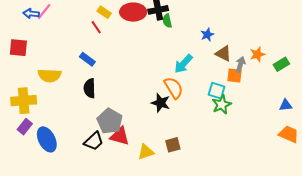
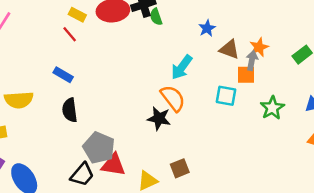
orange star: (257, 54) -> (259, 47), moved
green star: (222, 105) -> (272, 108), moved

